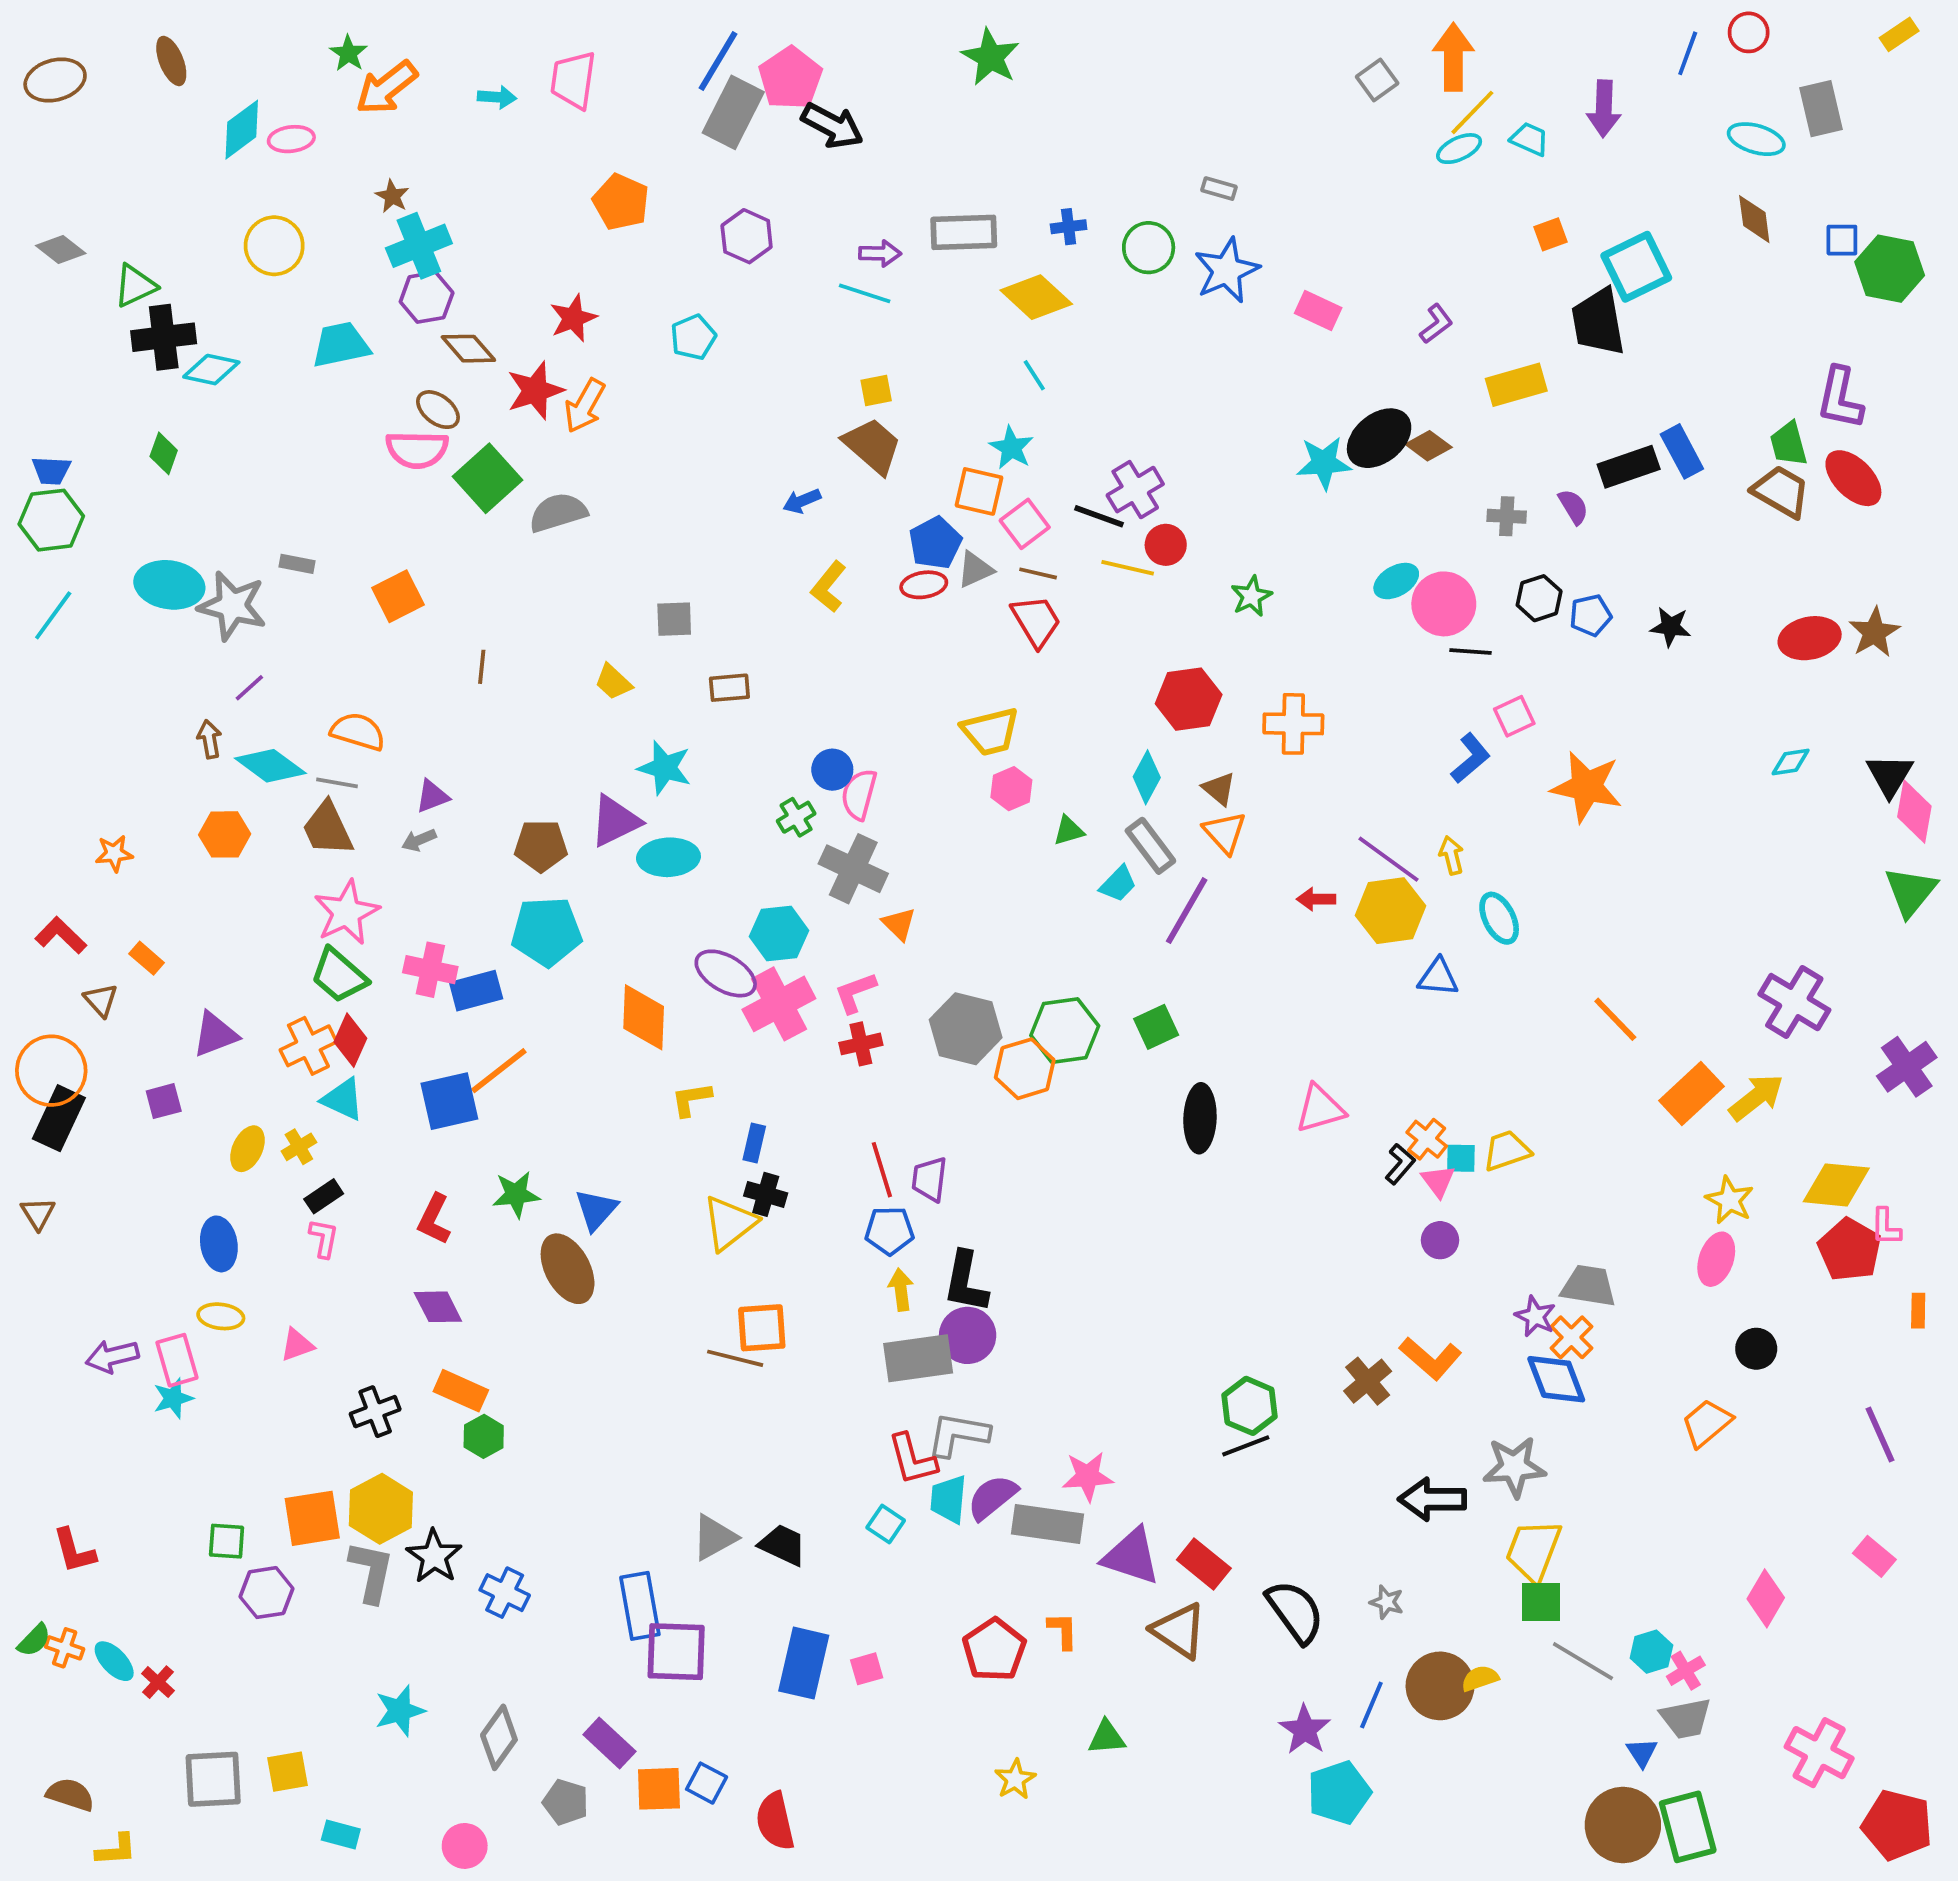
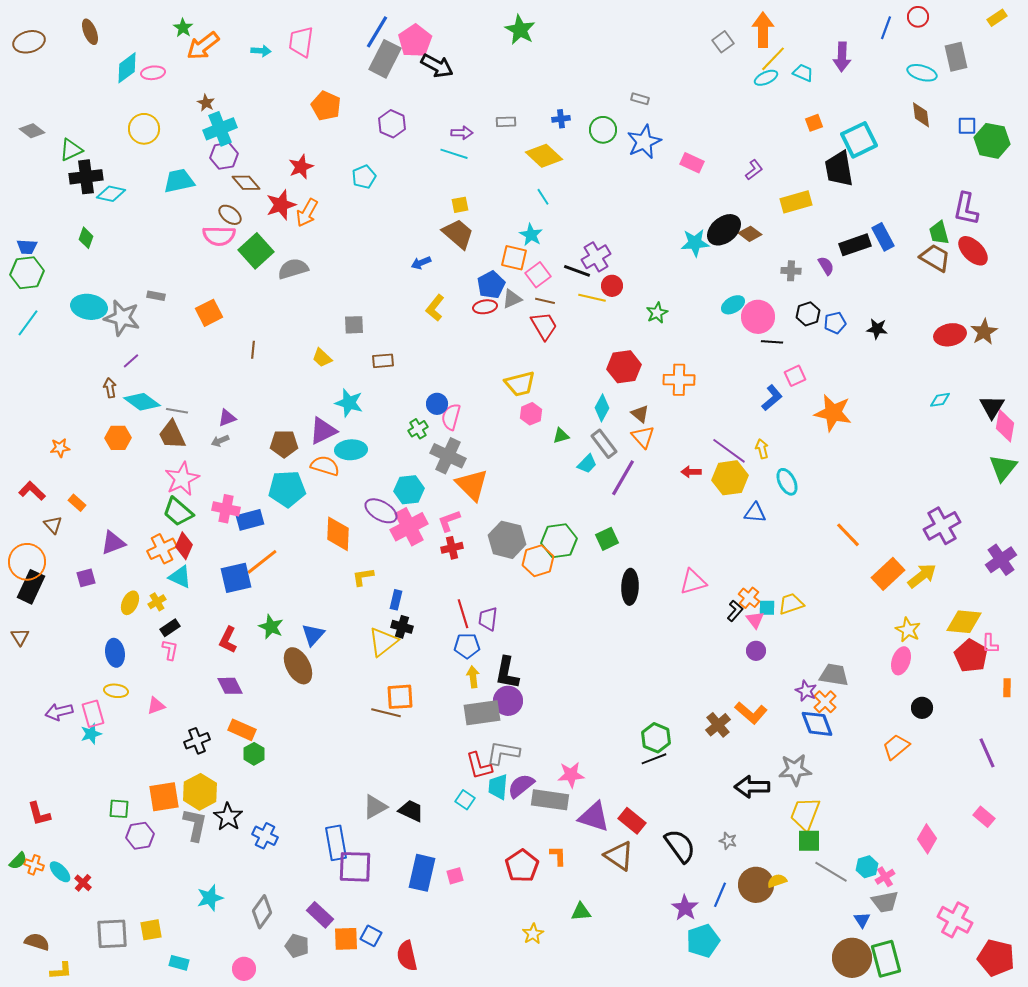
gray rectangle: (964, 232) -> (506, 122), size x0.6
orange semicircle: (358, 732) -> (325, 466), moved
orange triangle: (899, 924) -> (472, 485), size x1.8
purple cross: (1794, 1002) -> (942, 526), turned 30
green star: (516, 1194) -> (271, 627), turned 30

